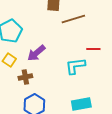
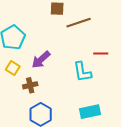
cyan L-shape: (75, 66) -> (82, 72), turned -90

